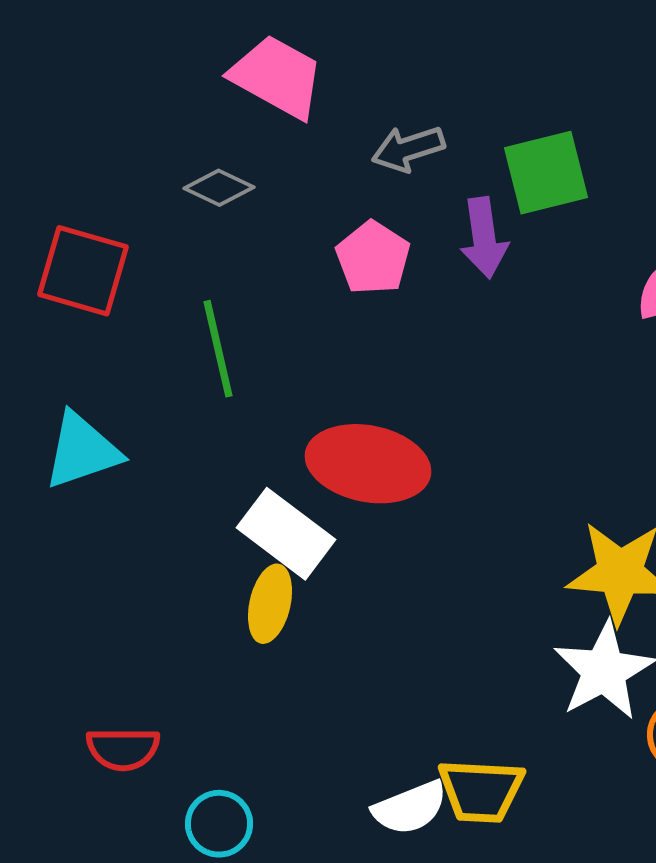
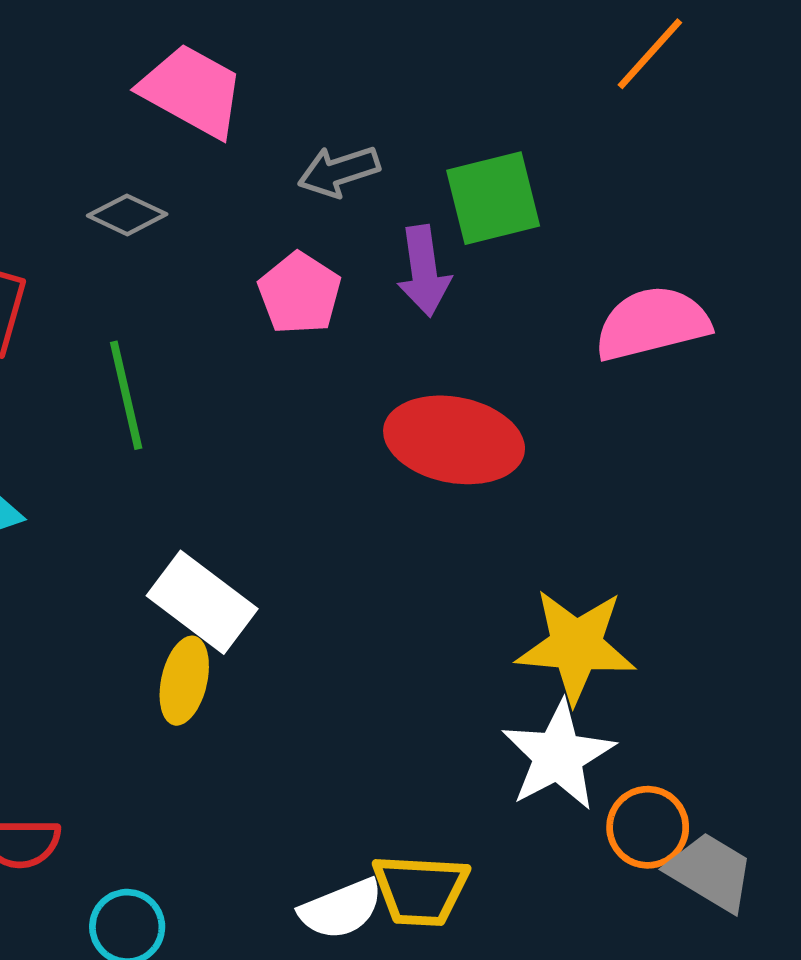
red ellipse: (368, 464) -> (454, 440), moved

